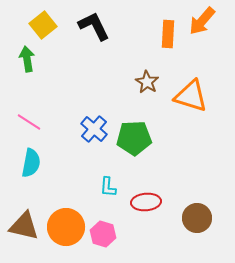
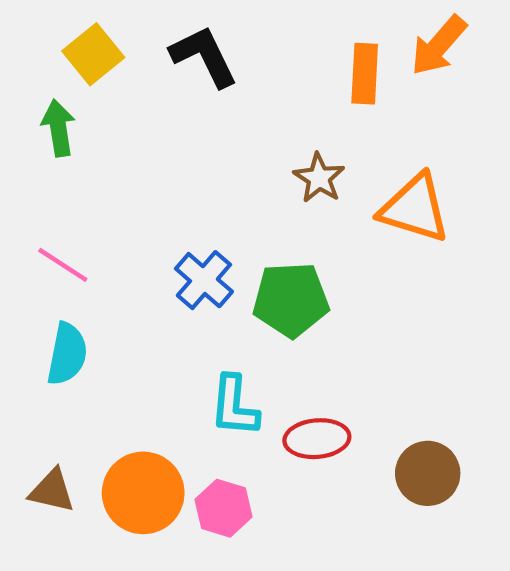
cyan L-shape: (108, 187) -> (234, 406), size x1.4
brown triangle: (24, 226) -> (52, 491), size x0.7

